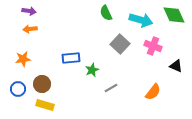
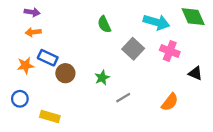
green semicircle: (106, 13) -> (104, 24), moved
blue rectangle: (71, 58) -> (48, 58), moved, turned 30
brown circle: (42, 84) -> (65, 73), moved

